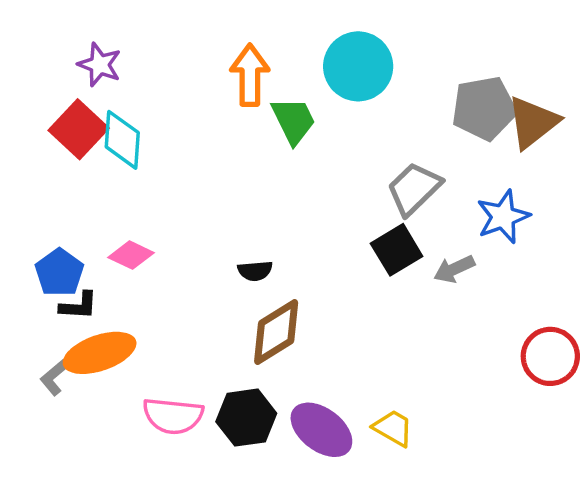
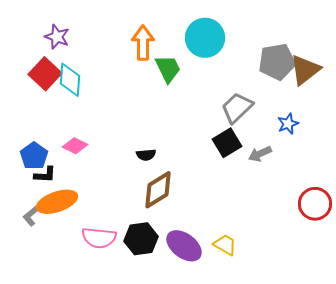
blue star: (503, 217) -> (288, 124), size x0.7

